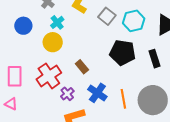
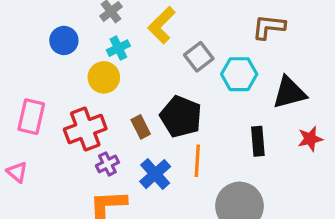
black pentagon: (123, 53) -> (181, 117), moved
orange line: (123, 99) -> (197, 161), moved
pink triangle: (11, 104) -> (17, 172), moved

